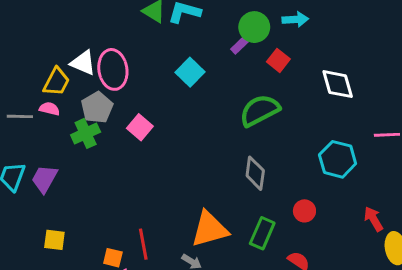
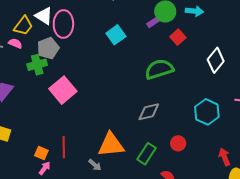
white diamond: (338, 84) -> (216, 60), turned 45
pink square: (140, 127) -> (63, 90), moved, size x1.5
gray diamond: (255, 173) -> (149, 112), turned 60

